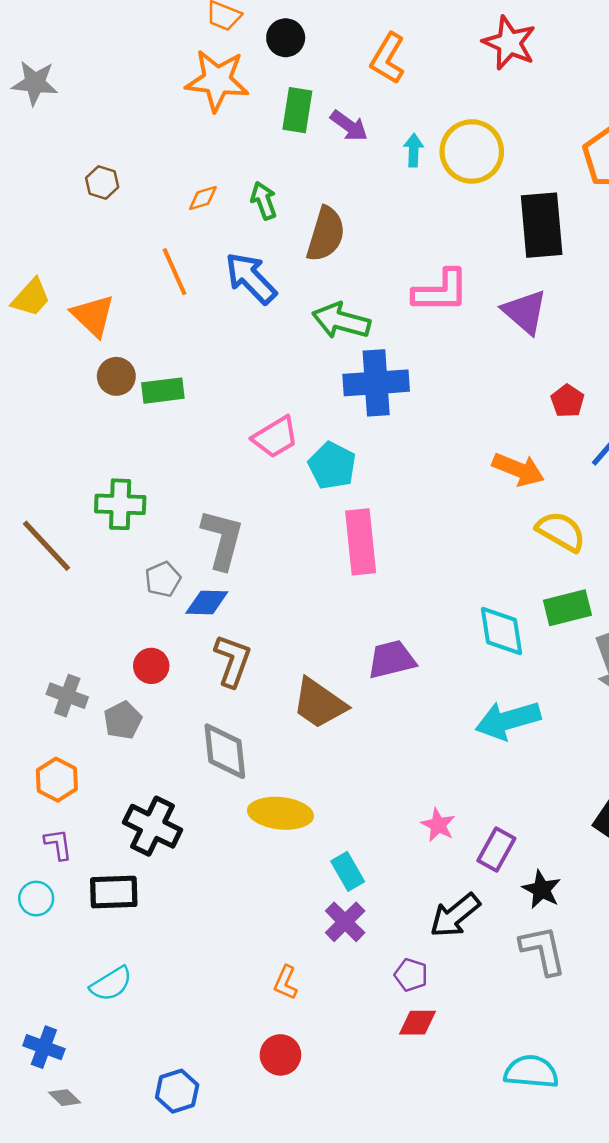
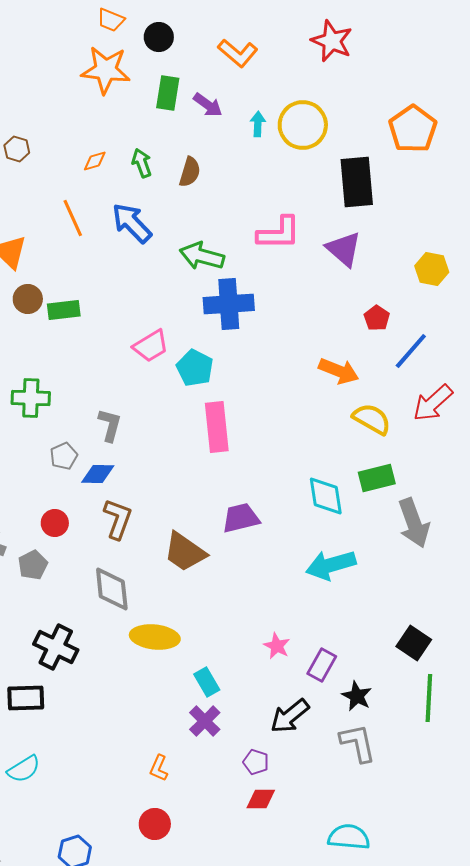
orange L-shape: (388, 58) -> (238, 53), turned -81
brown semicircle: (326, 234) -> (190, 172), moved, size x0.7
gray L-shape: (222, 539) -> (110, 425), size x0.7

